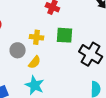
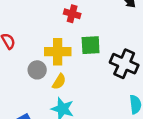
yellow cross: (36, 37) -> (58, 52), size x1.5

